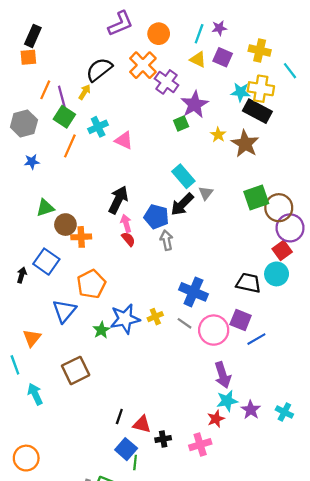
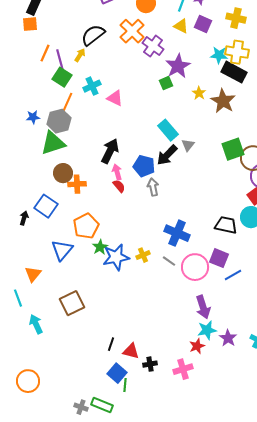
gray hexagon: (24, 123) -> (59, 121), moved
green triangle: (45, 208) -> (53, 143), moved, size x1.5
green star: (101, 330) -> (100, 247), moved

